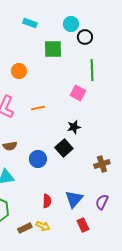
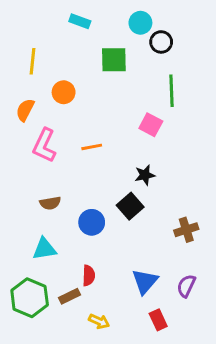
red semicircle: (47, 201) -> (89, 276), moved
brown rectangle: (25, 228) -> (69, 296), moved

